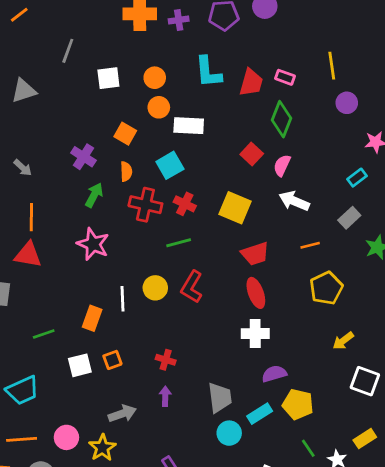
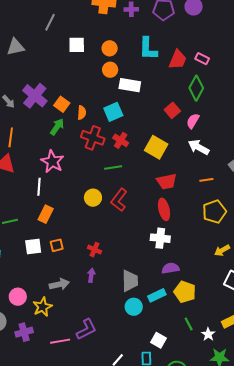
orange square: (125, 134) -> (62, 104), moved
purple cross: (83, 157) -> (35, 96), moved, size x1.4
white line: (122, 299) -> (39, 187), moved

